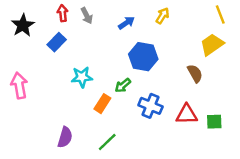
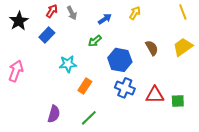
red arrow: (63, 13) -> (52, 11), turned 40
yellow trapezoid: (212, 45) -> (183, 47), moved
blue hexagon: (143, 57) -> (120, 60), moved
brown semicircle: (195, 73) -> (152, 48), moved
pink arrow: (19, 85) -> (16, 71), turned 30
green arrow: (123, 85) -> (95, 41), moved

